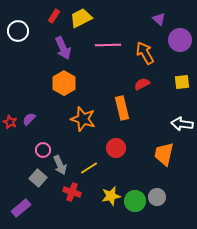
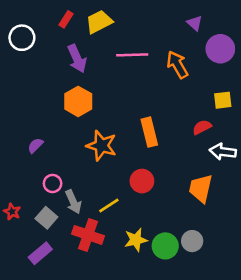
red semicircle: (142, 84) -> (202, 127), moved
red star: (10, 122) -> (12, 212), moved
red cross: (72, 192) -> (88, 235), size x1.4
purple rectangle: (21, 208) -> (40, 253), moved

